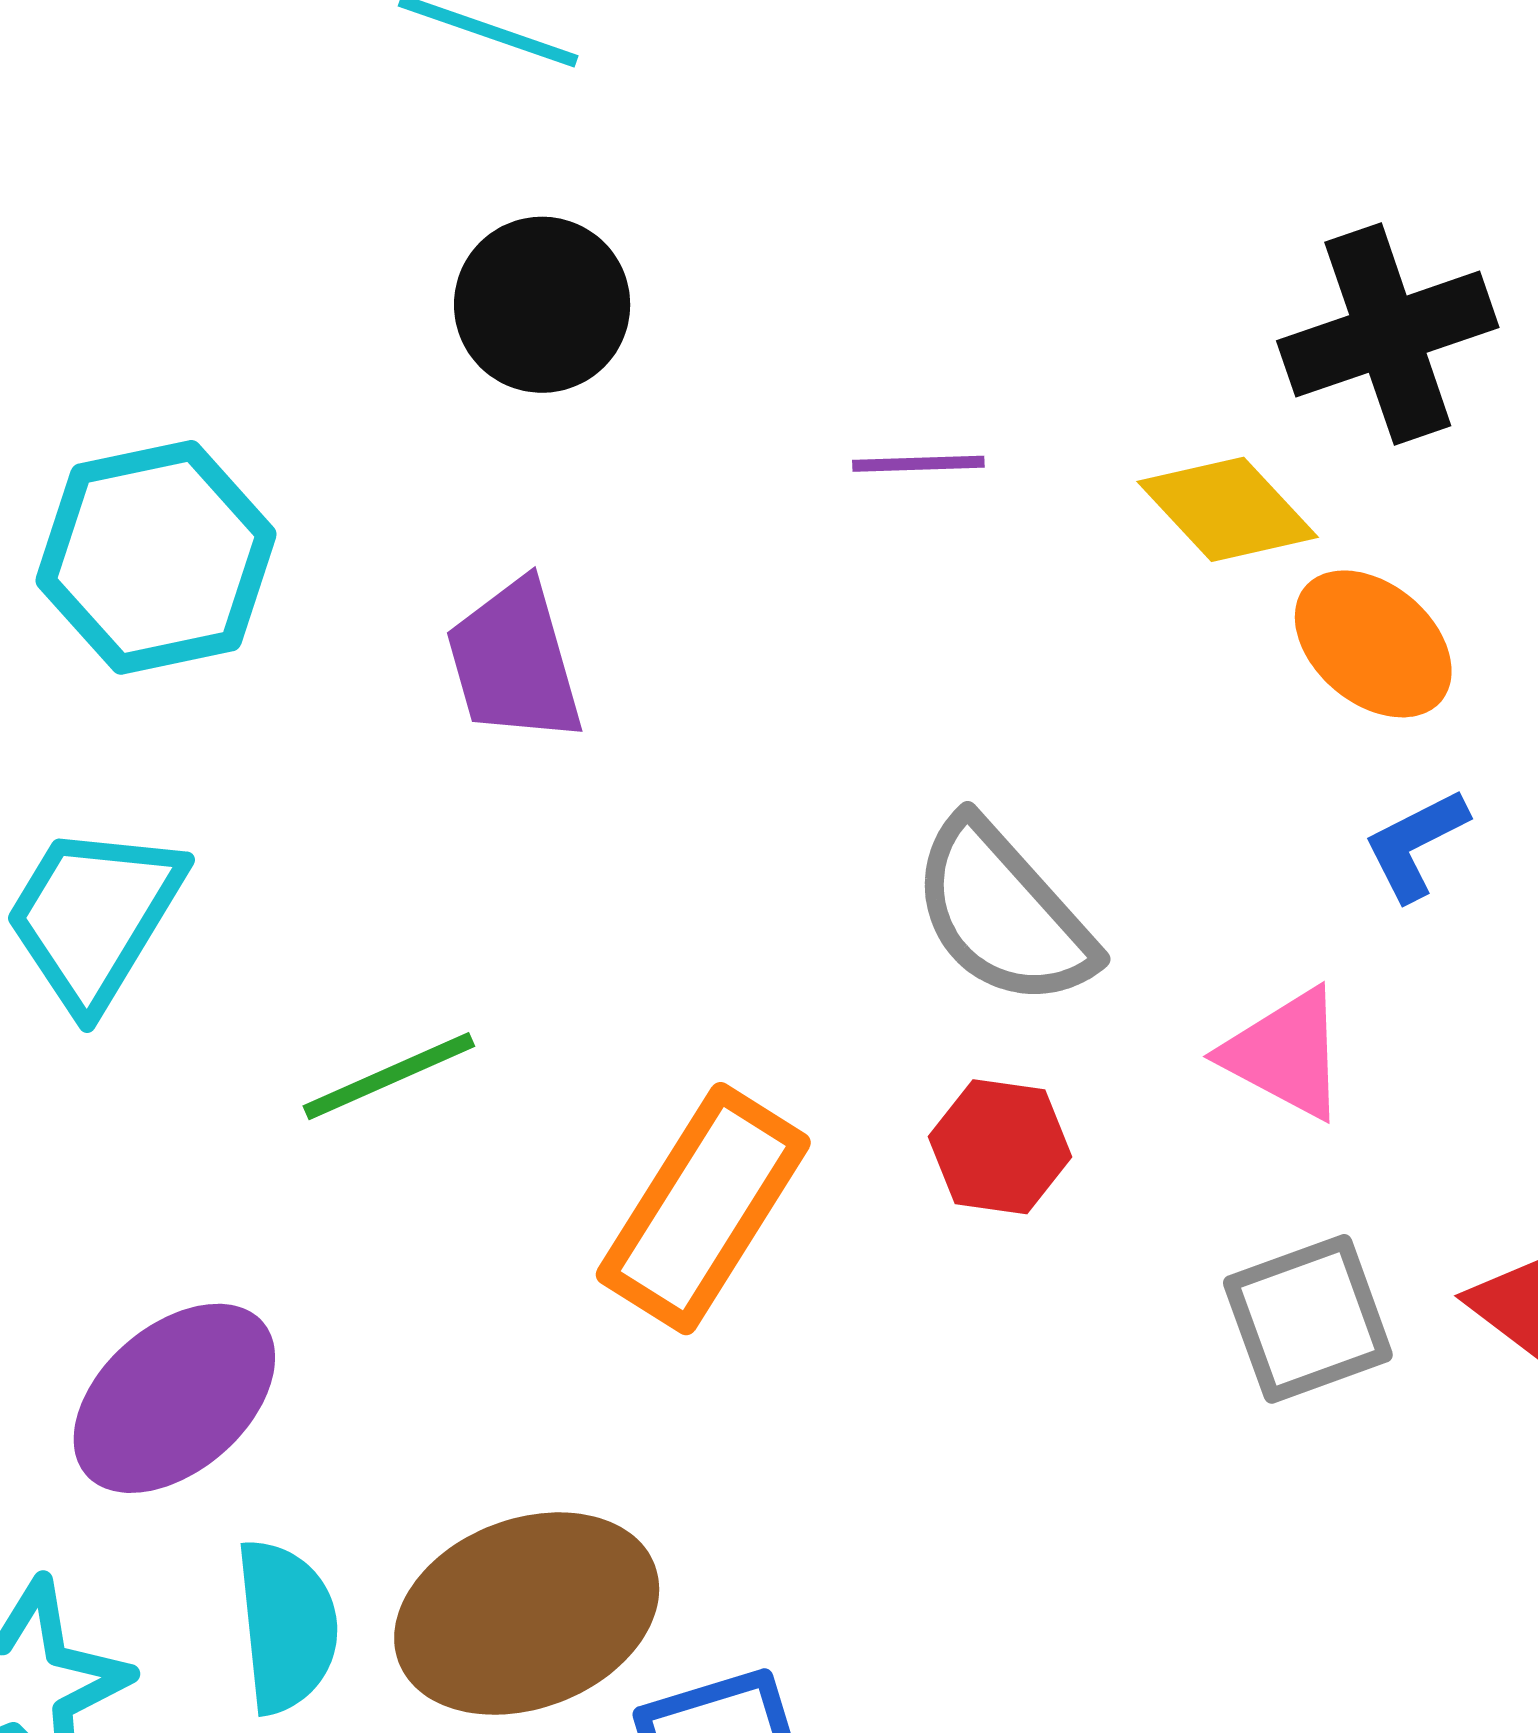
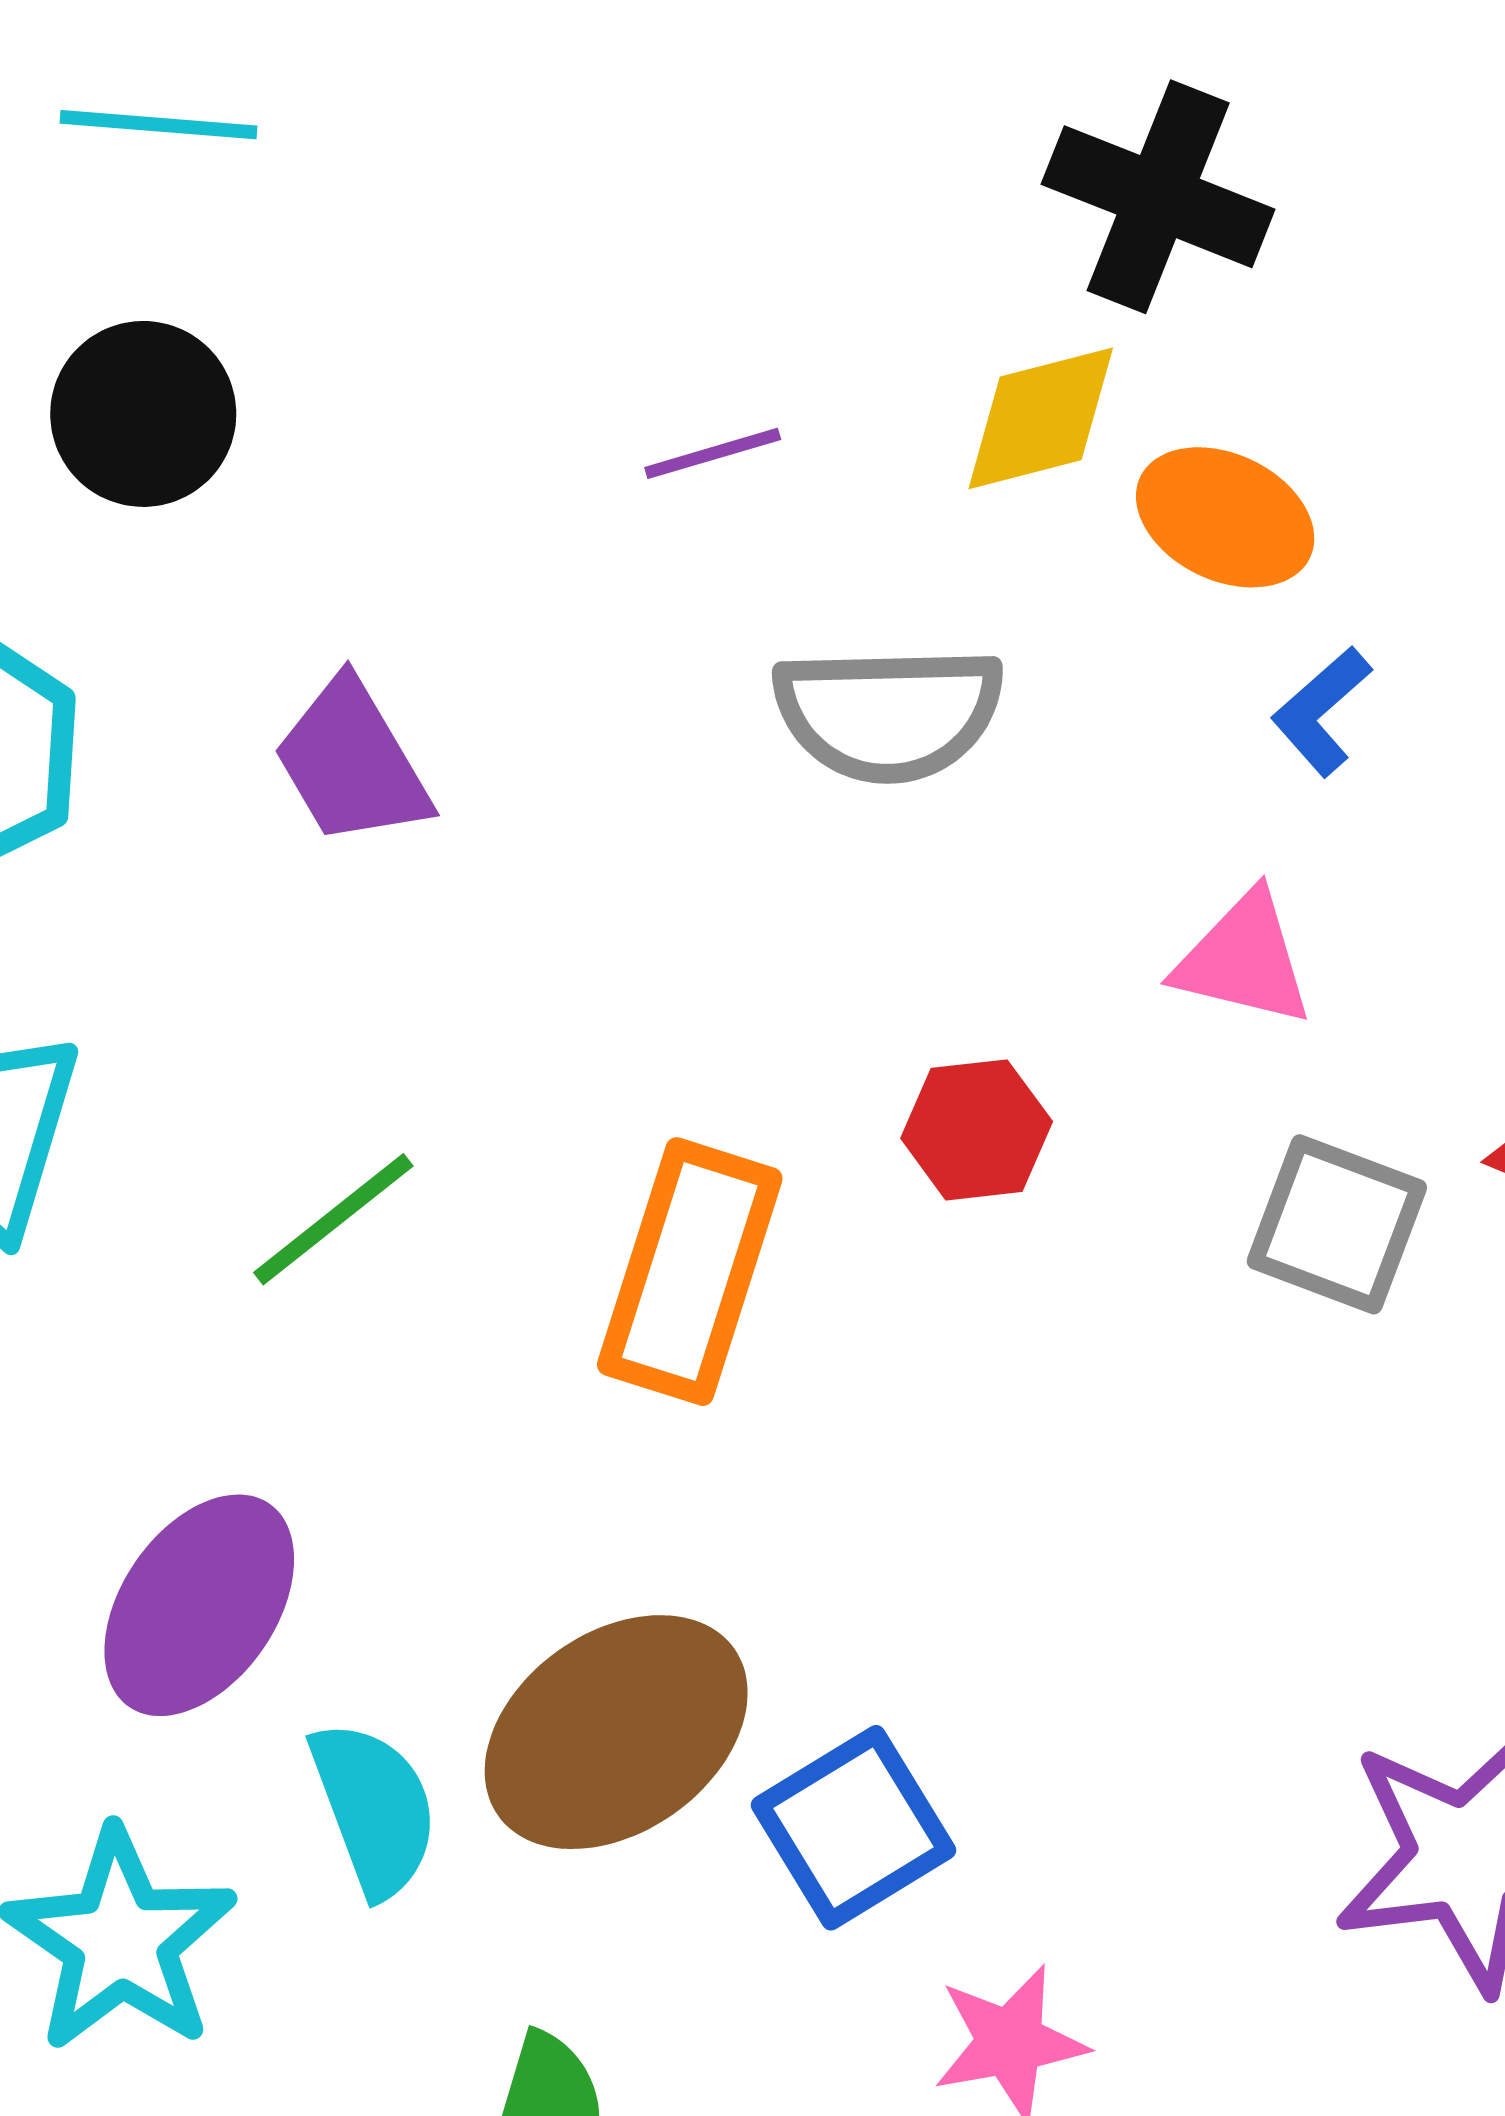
black circle: (542, 305) -> (143, 414), moved
black cross: (1388, 334) -> (1158, 197), turned -35
yellow diamond: (1228, 509) -> (1041, 418), turned -47
gray semicircle: (1003, 913) -> (888, 713), moved, turned -35
gray square: (1308, 1319) -> (1337, 1224), turned -35

